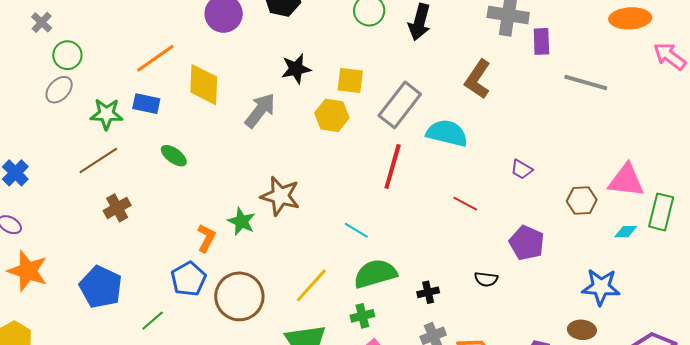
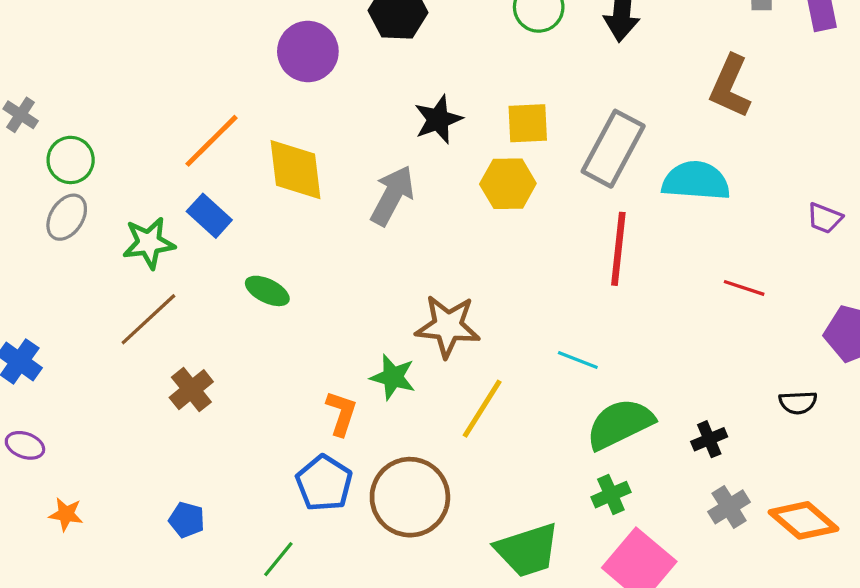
blue rectangle: (146, 104) -> (209, 216), turned 40
orange star: (28, 271) -> (66, 514), size x0.5
yellow line: (311, 285) -> (482, 409), moved
blue pentagon: (101, 287) -> (187, 520), size x0.5

